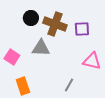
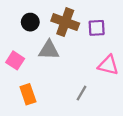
black circle: (31, 18) -> (30, 22), moved

